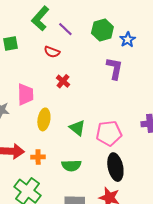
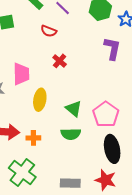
pink pentagon: (109, 133) -> (106, 114), turned -30
green semicircle: (71, 165) -> (71, 134), moved

